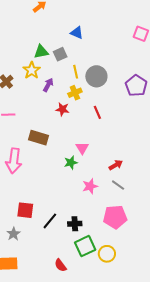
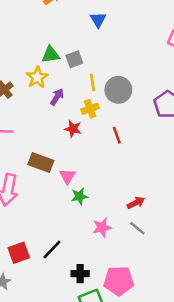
blue triangle: (77, 33) -> (98, 20), moved, turned 32
pink triangle: (82, 148) -> (67, 176), moved
red square: (25, 210) -> (19, 253), turned -30
pink pentagon: (115, 217) -> (119, 281), moved
black line: (50, 221) -> (52, 250), moved

